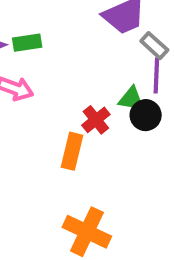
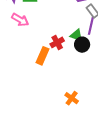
orange cross: (87, 232) -> (72, 98), moved, size x0.6

